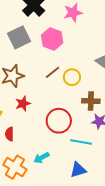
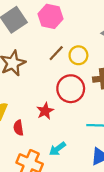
red star: (23, 104) -> (45, 111), moved
red circle: (59, 121) -> (71, 89), moved

